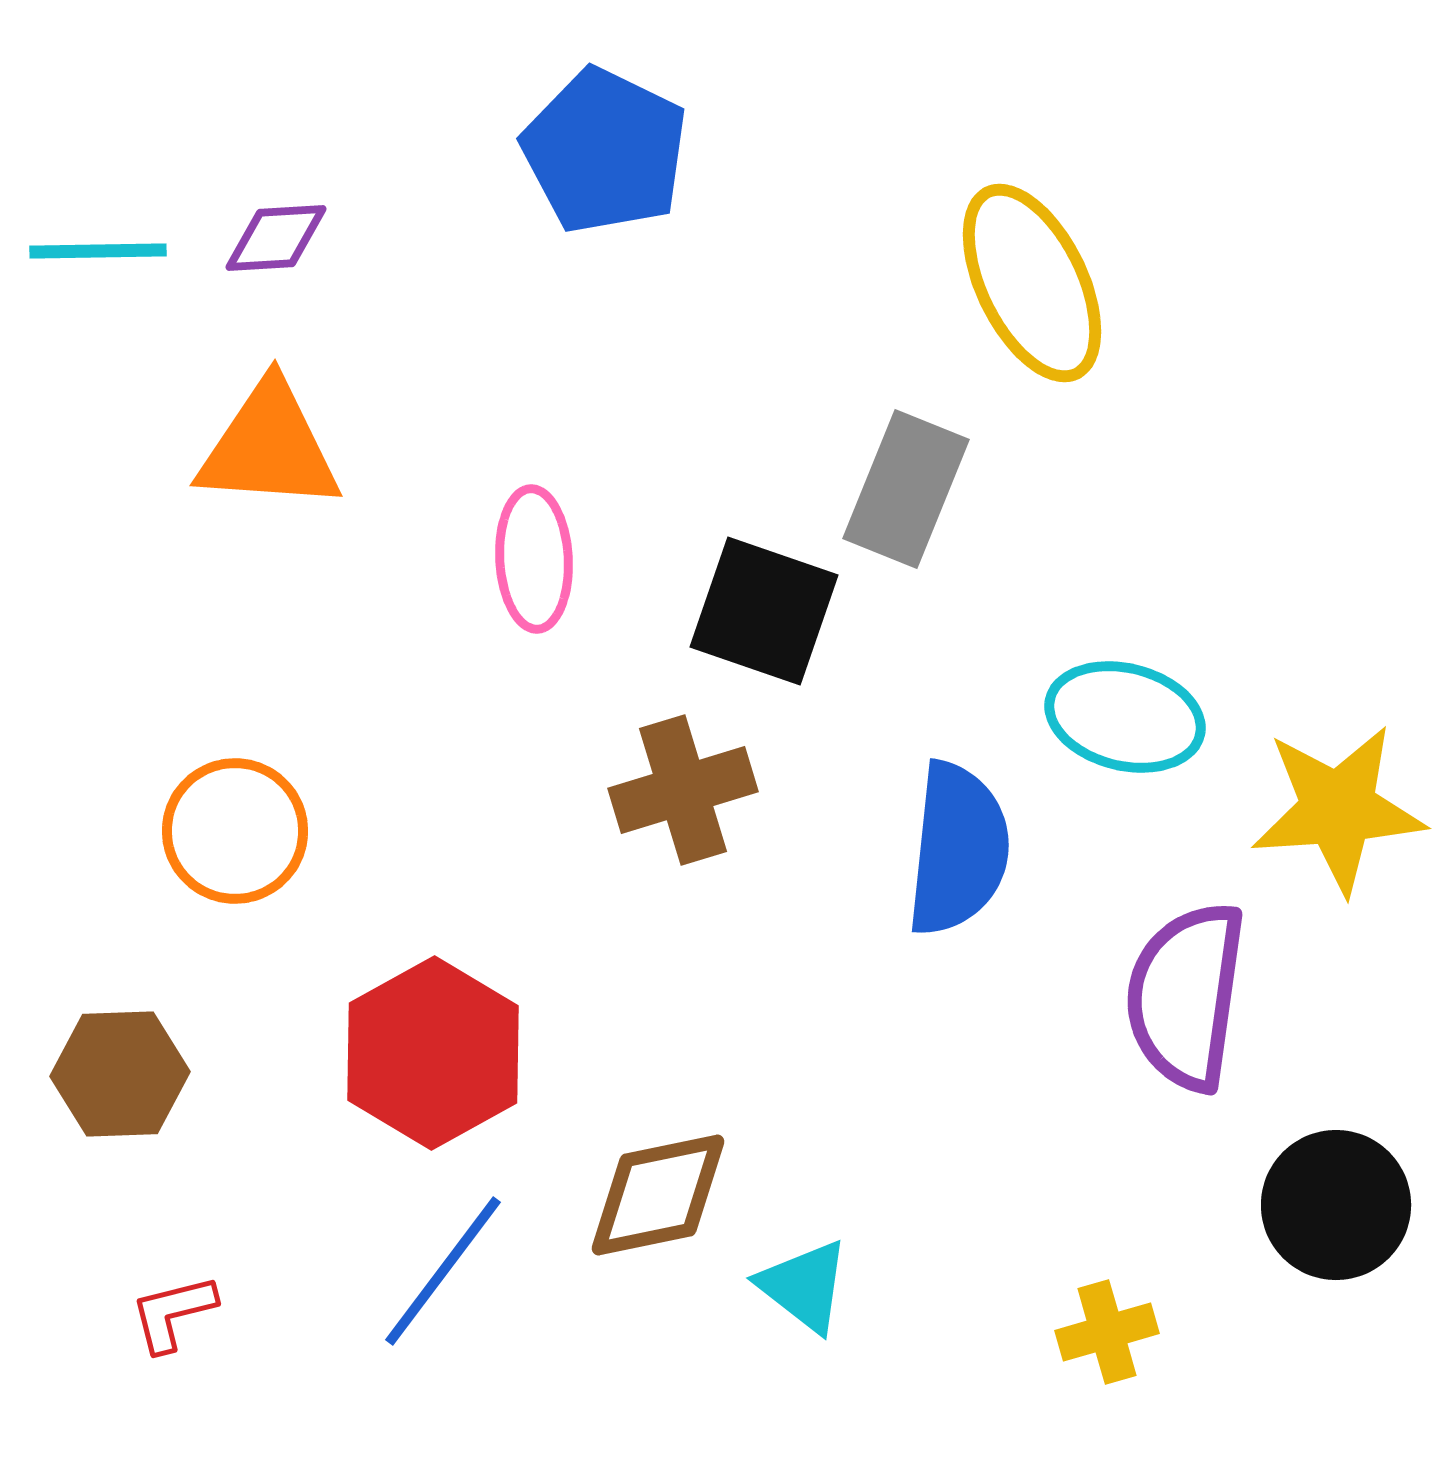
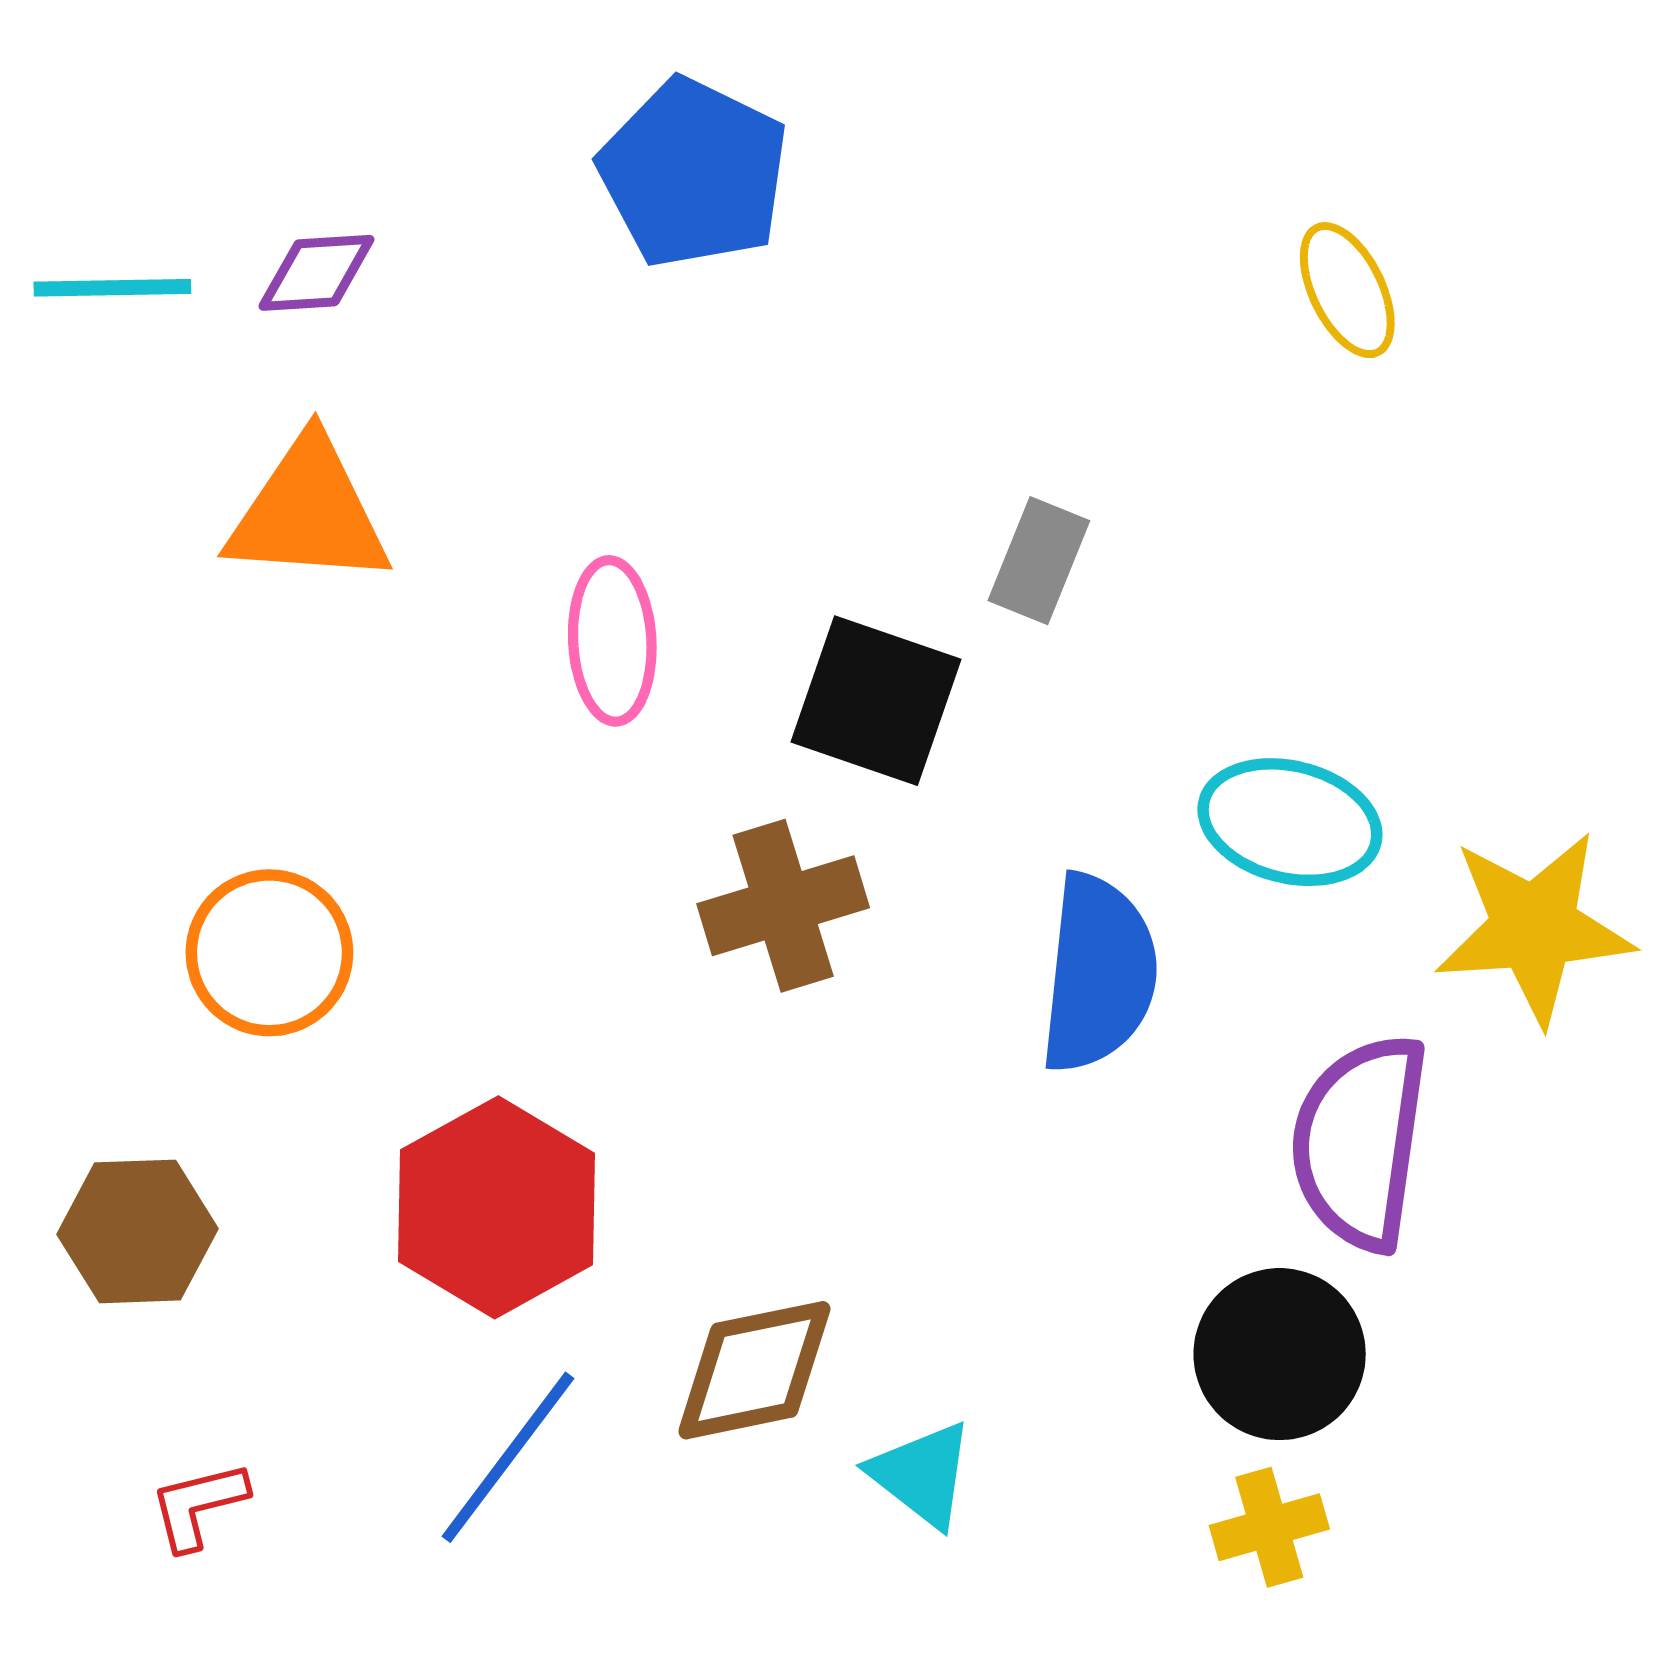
yellow ellipse: (1032, 283) -> (1347, 290), moved, size x0.6
gray rectangle: (906, 489) -> (1039, 561), size x0.7
black circle: (1336, 1205) -> (1280, 1354), moved

